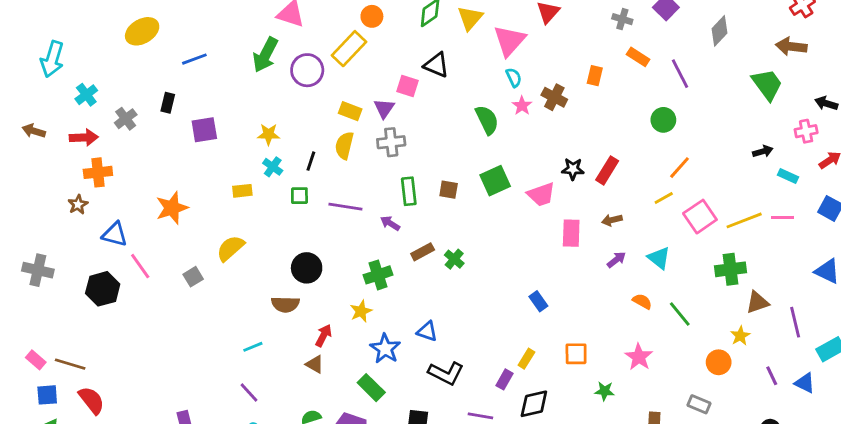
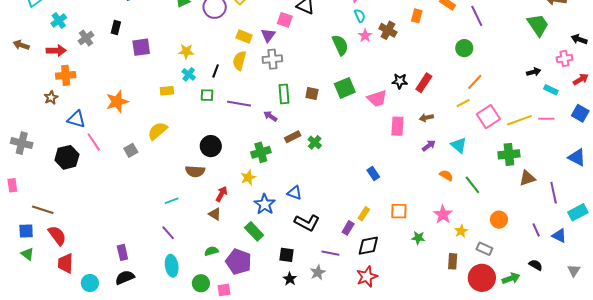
yellow star: (740, 336) -> (461, 231), moved
pink rectangle: (36, 360) -> (12, 185), moved, turned 40

